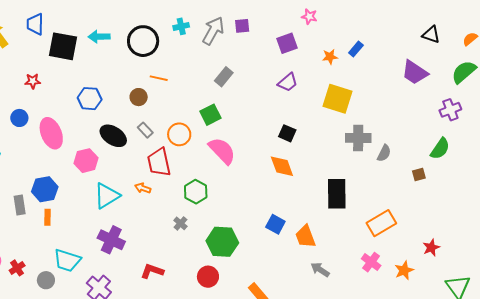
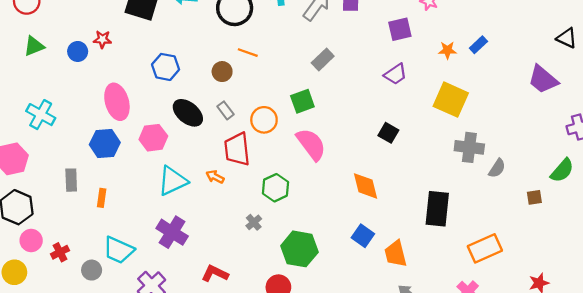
blue circle: (19, 118) -> (78, 51), moved
orange diamond: (282, 166) -> (365, 186), moved
blue hexagon: (45, 189) -> (105, 143), moved

